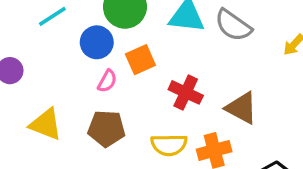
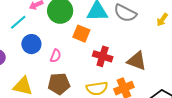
blue circle: (97, 42) -> (31, 44), moved
orange square: (140, 60) -> (81, 34), moved, turned -36

